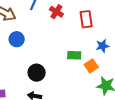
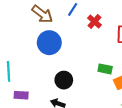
blue circle: (17, 39) -> (49, 43), size x1.5

